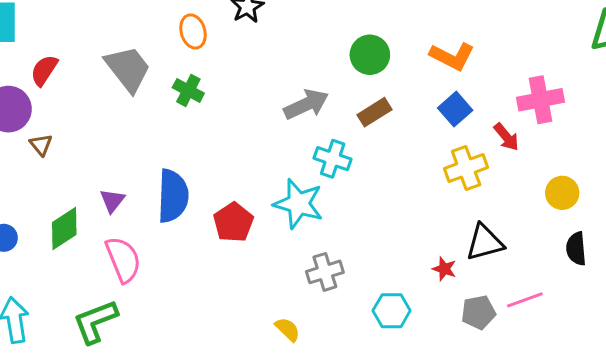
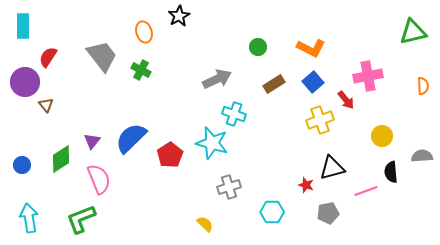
green circle: (370, 55) -> (258, 47), size x0.7
brown rectangle: (374, 112) -> (274, 84), moved
blue semicircle: (173, 196) -> (131, 138), turned -136
pink line: (525, 300) -> (366, 191), moved

